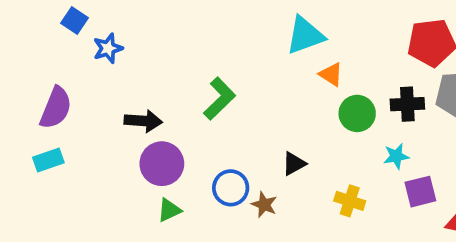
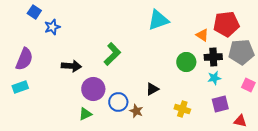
orange triangle: (331, 74) -> (202, 35), moved
cyan star: (396, 156) -> (214, 78), moved
purple circle: (162, 164) -> (93, 89), moved

